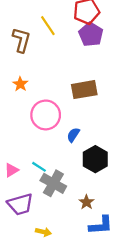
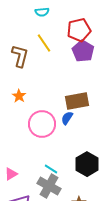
blue semicircle: (73, 135) -> (67, 118), moved
cyan line: (39, 167) -> (51, 169), moved

